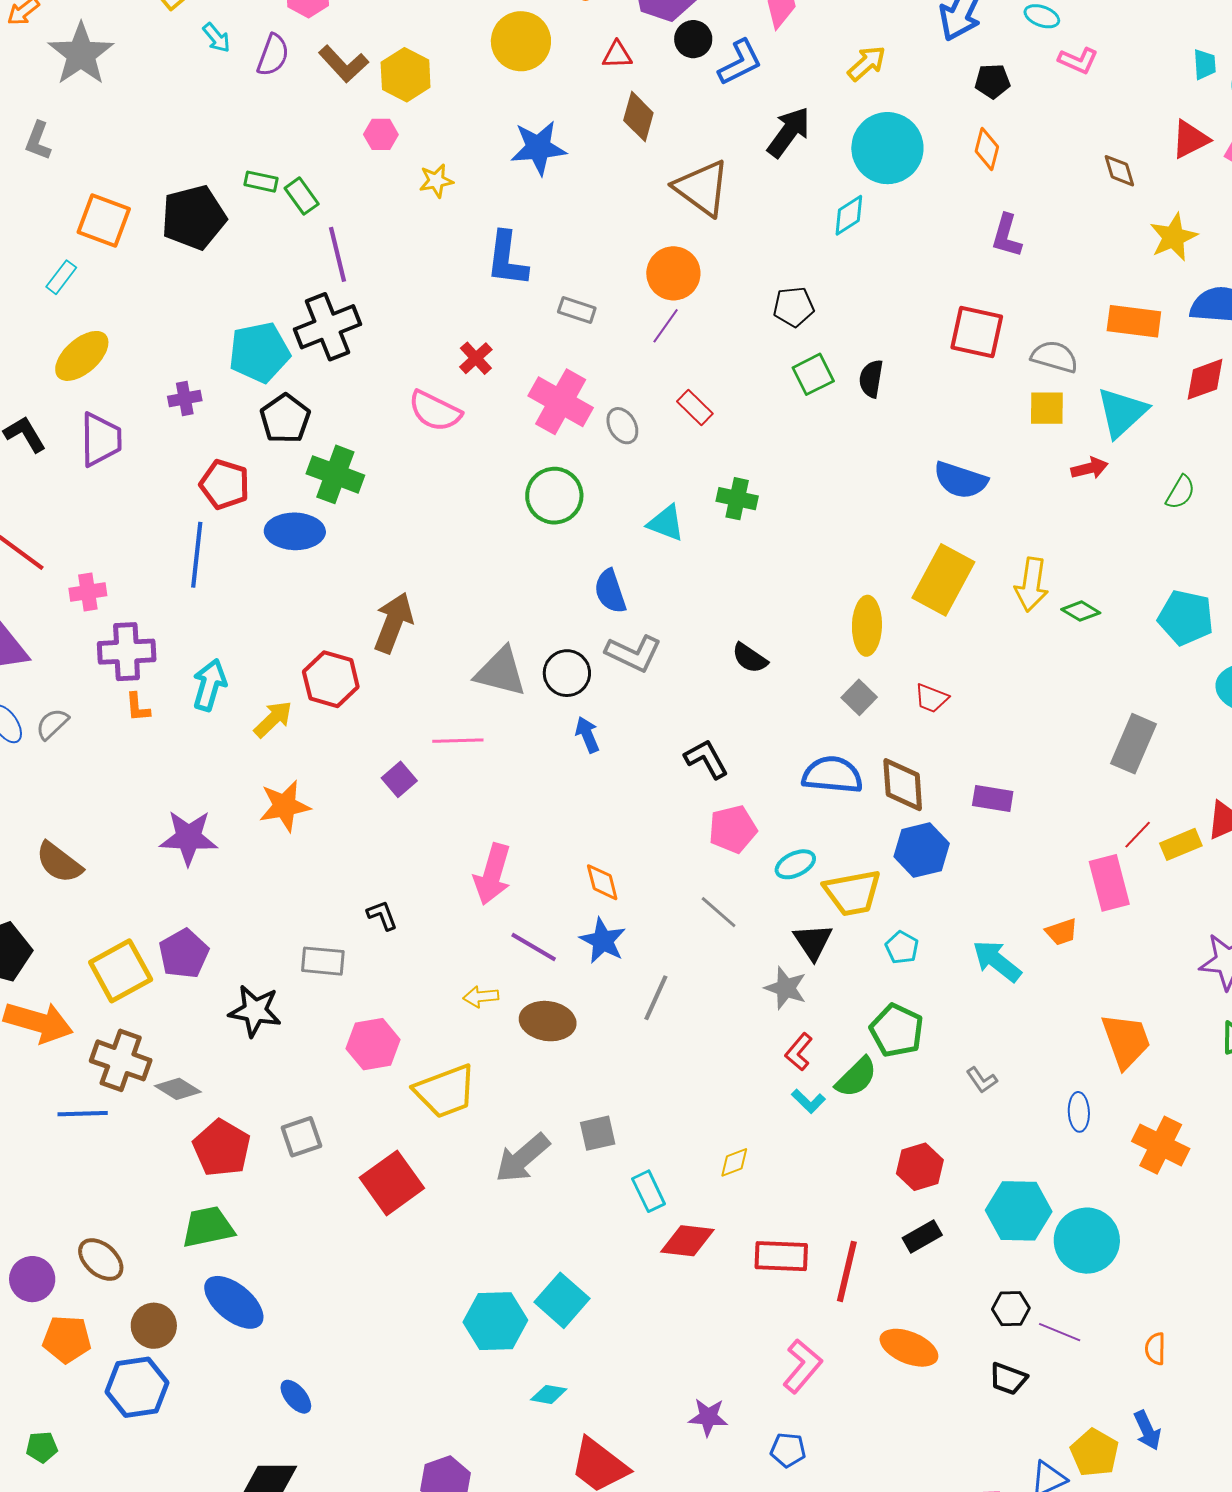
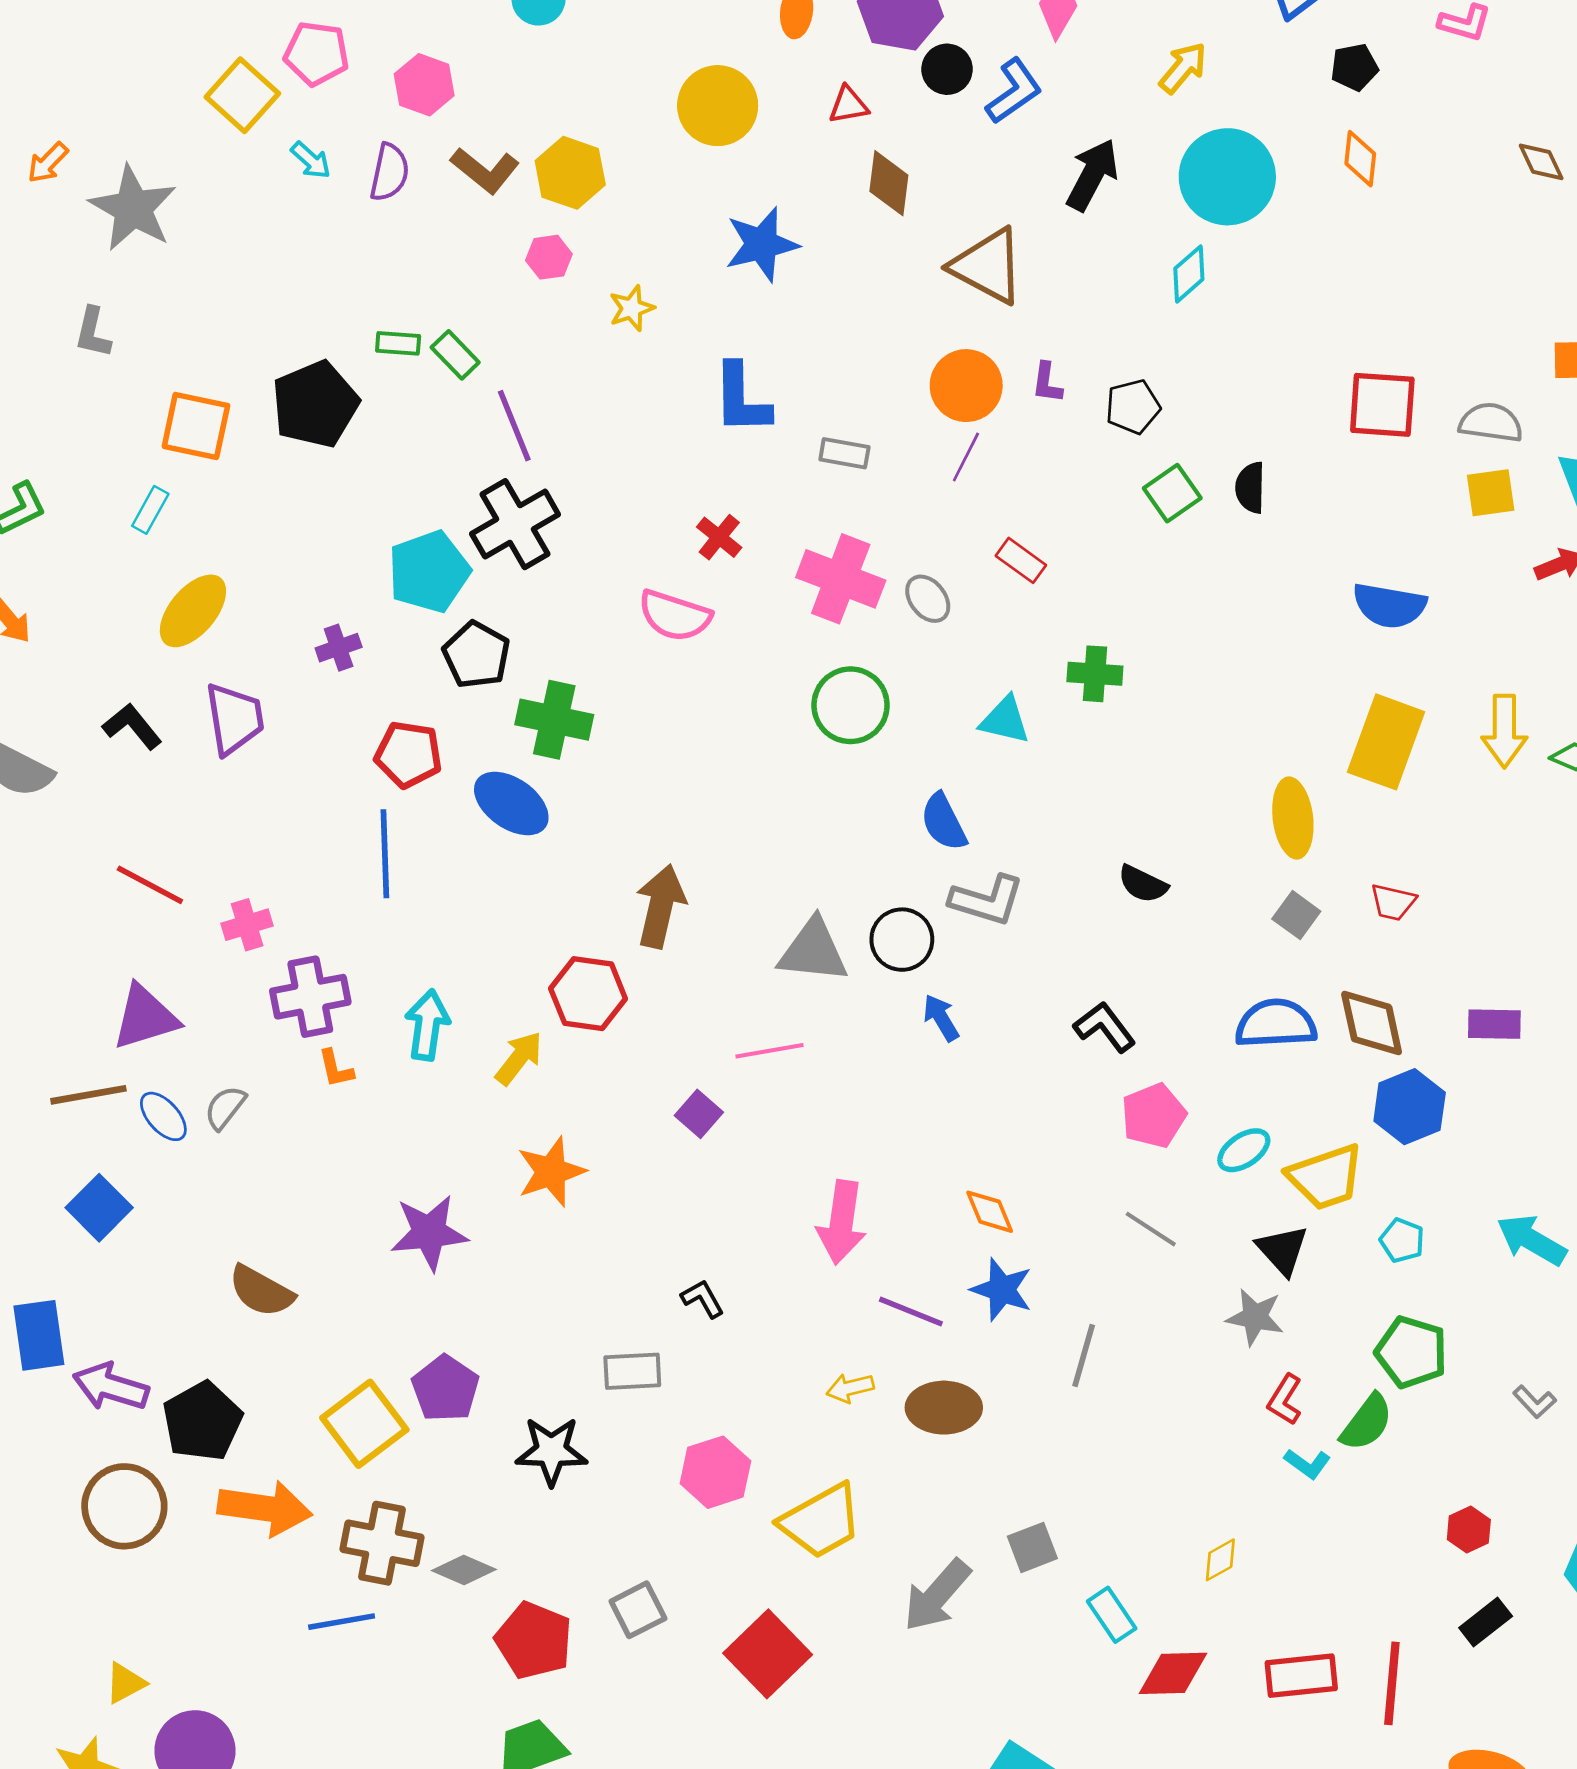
purple L-shape: (1007, 236) -> (1047, 383), moved, size x0.7
blue ellipse: (295, 531) -> (511, 803), turned 42
red hexagon: (920, 1167) -> (1469, 1530), size x0.7

